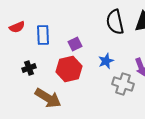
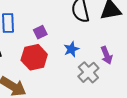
gray cross: (123, 84) -> (88, 72), turned 30

